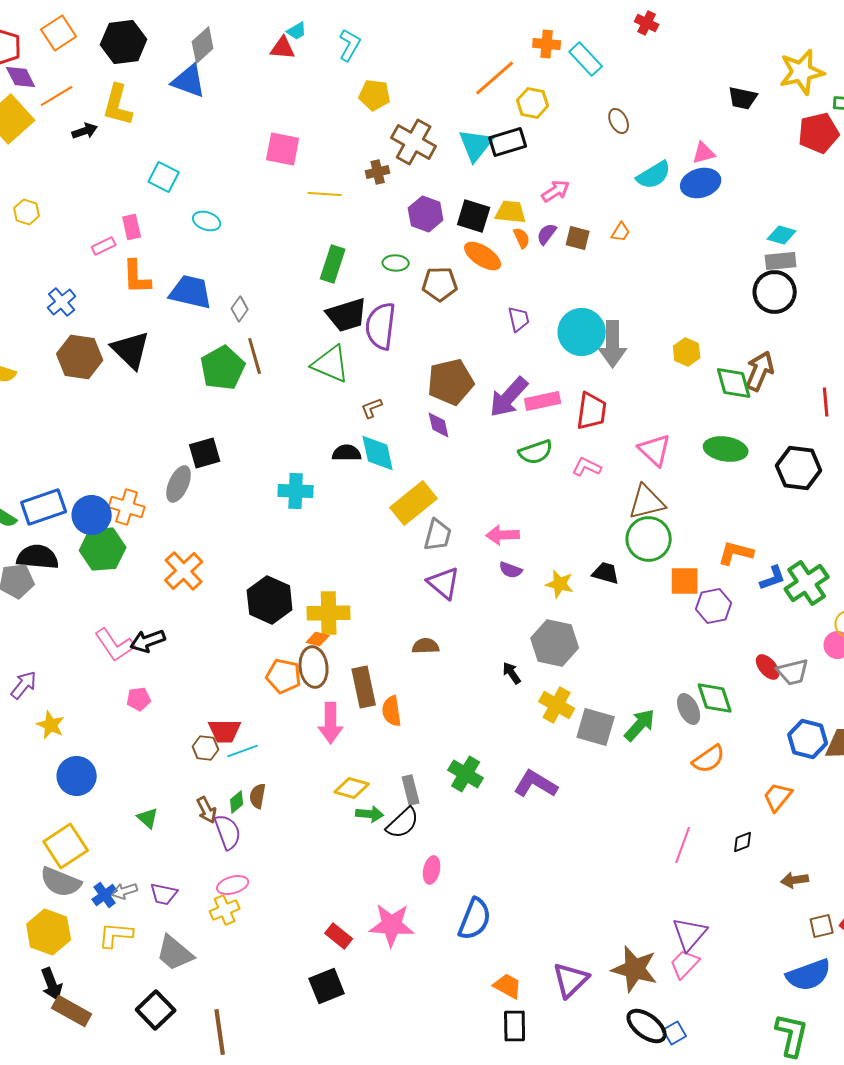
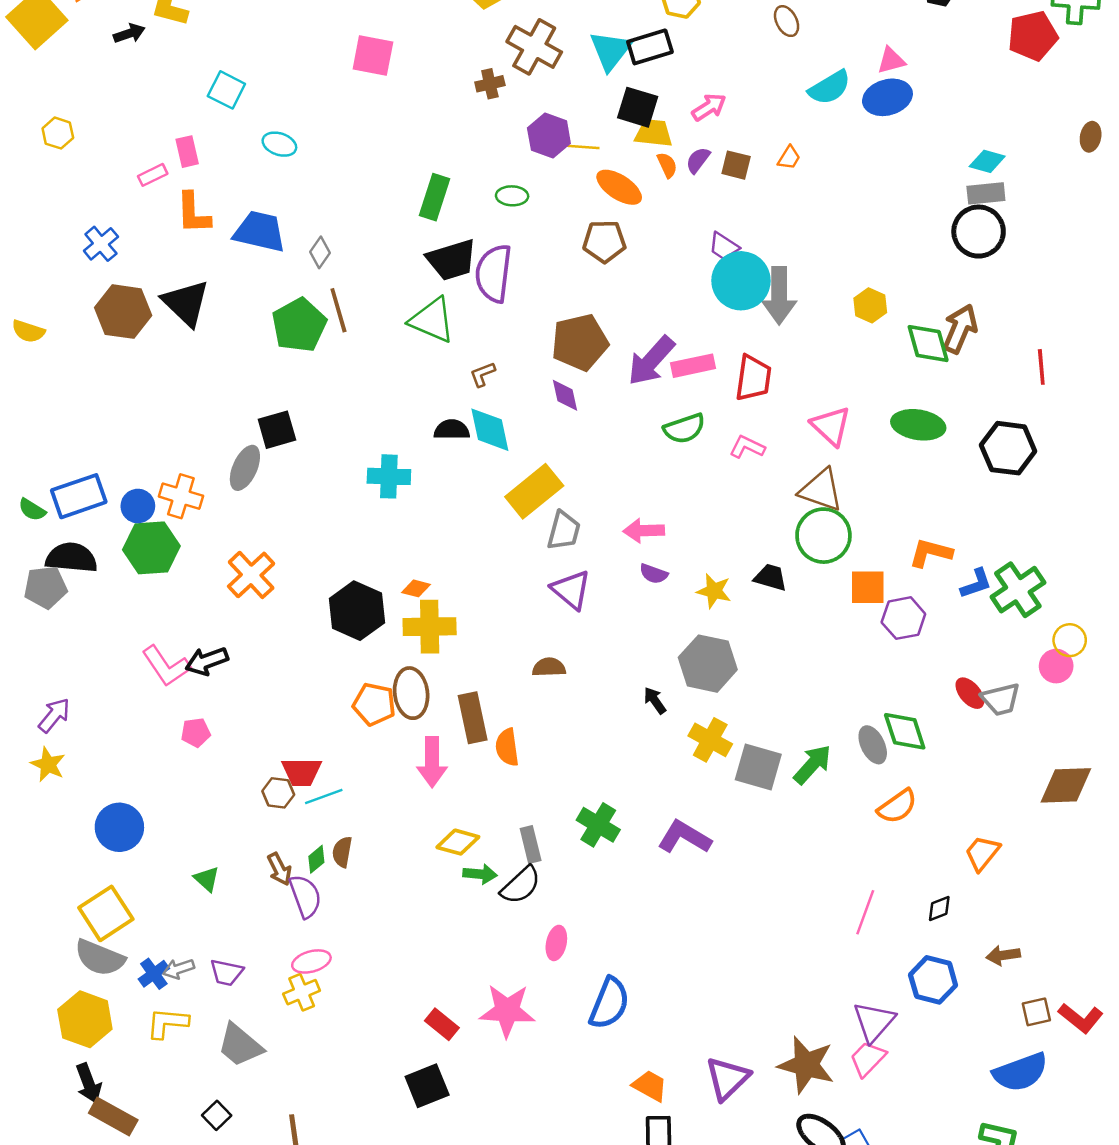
yellow line: (325, 194) -> (579, 147), moved
black square: (474, 216) -> (638, 107), moved
brown pentagon: (440, 284) -> (604, 241), moved
purple trapezoid: (519, 319) -> (724, 246), moved, turned 136
brown triangle: (647, 502) -> (821, 490), turned 33
blue circle: (92, 515) -> (138, 506), size x0.7
orange diamond: (318, 639) -> (416, 588), moved
yellow star: (51, 725) -> (48, 765), moved
blue hexagon: (808, 739) -> (933, 980), moved
black square: (156, 1010) -> (217, 1115), size x0.6

